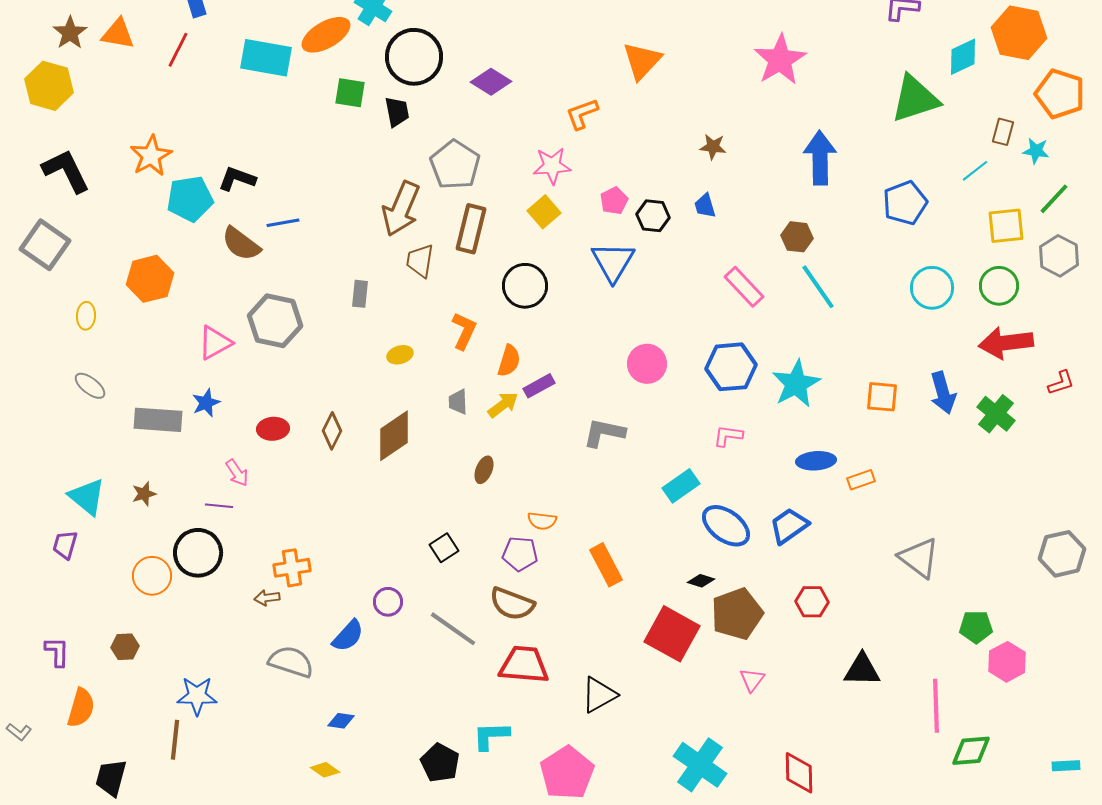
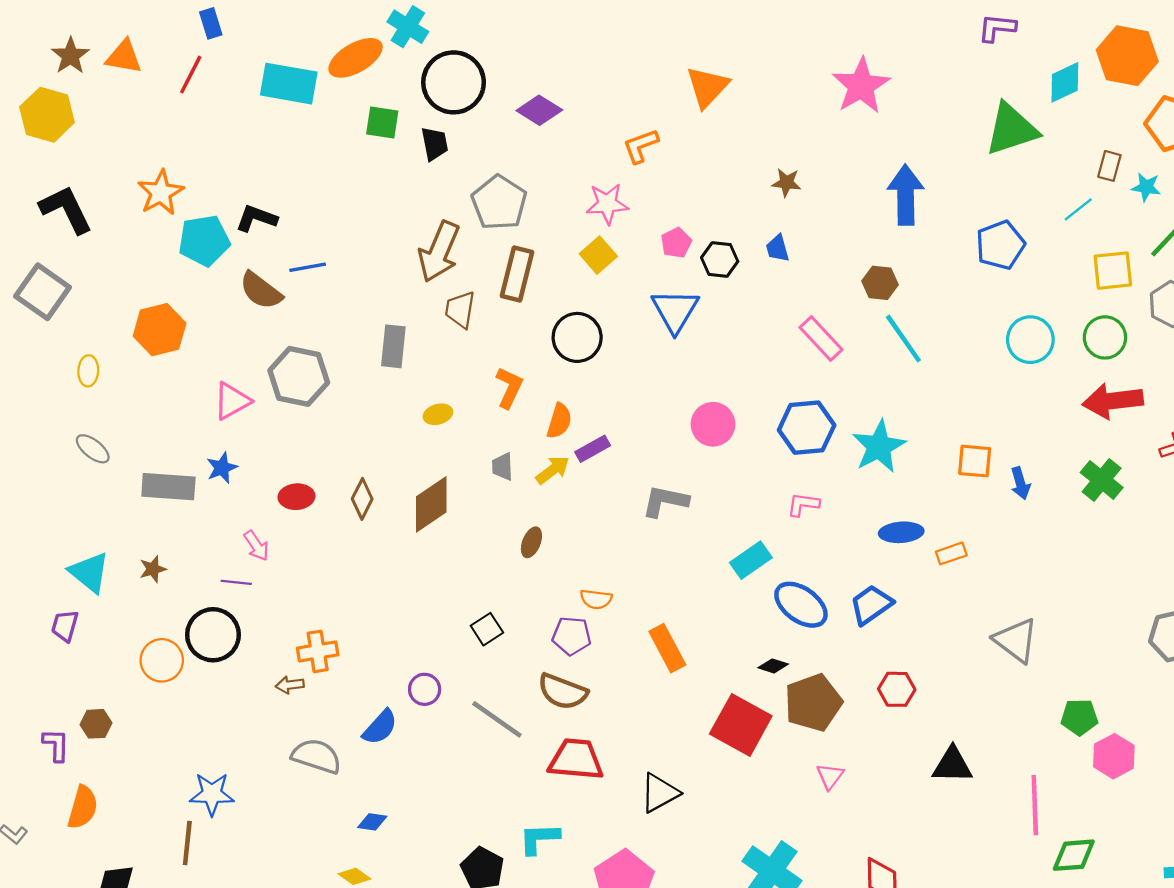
gray rectangle: (360, 294) -> (393, 346), size x1.4
blue arrow: (943, 393) -> (1020, 483), moved, size x0.7
brown hexagon: (125, 647) -> (96, 724), moved

